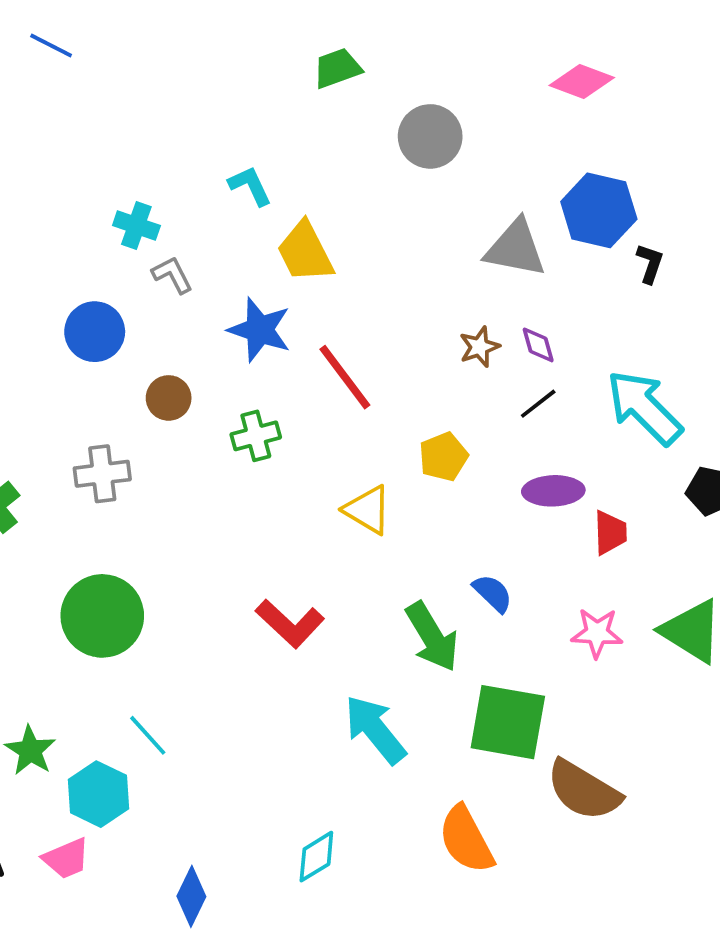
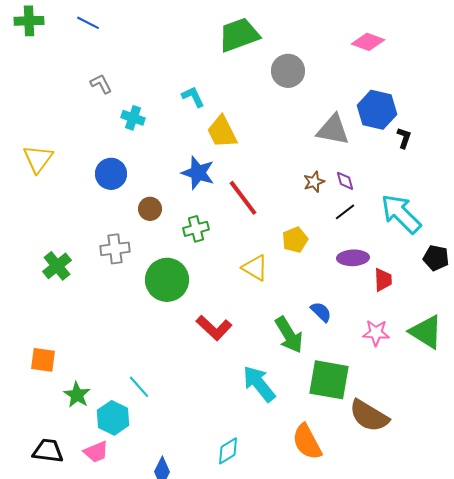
green trapezoid: (337, 68) -> (239, 35), size x1.6
gray L-shape: (172, 275) -> (101, 84), moved
green circle: (102, 616) -> (167, 280), moved

